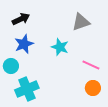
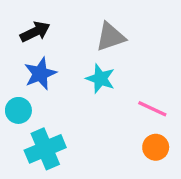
gray triangle: (81, 22) -> (110, 37), moved

